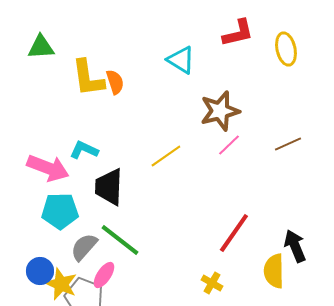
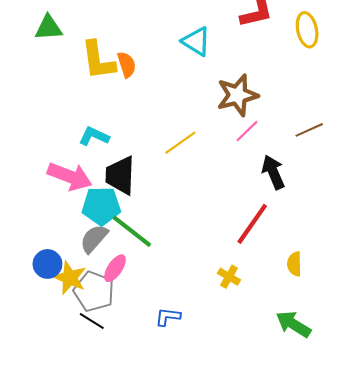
pink arrow: (48, 168) -> (70, 176), moved
cyan pentagon: (60, 211) -> (101, 206), moved
black arrow: (295, 246) -> (273, 172), moved
yellow semicircle: (274, 271) -> (294, 264), size x0.7

